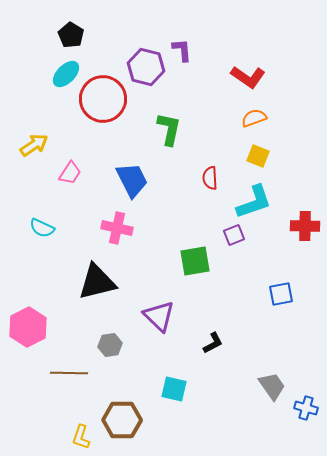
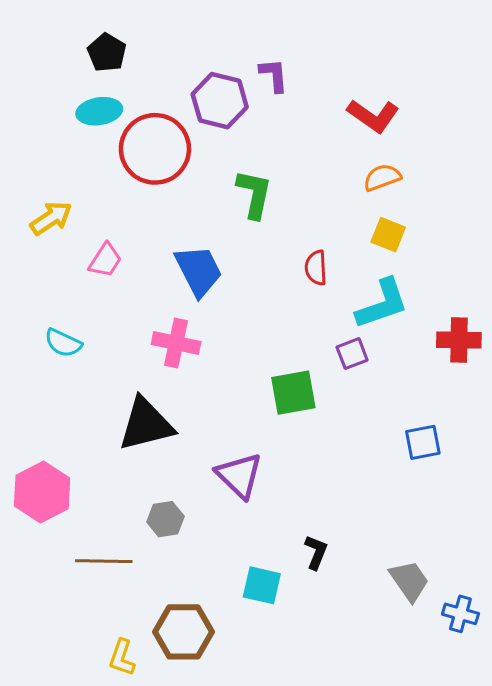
cyan ellipse: (66, 74) -> (99, 111), turned 36
black L-shape: (213, 343) -> (316, 552), moved, turned -40

